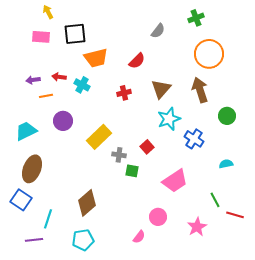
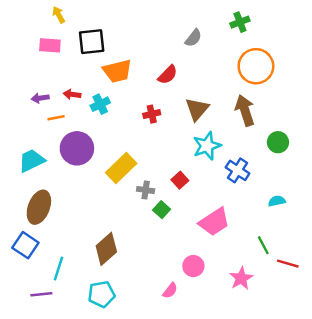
cyan cross: (82, 85) -> (100, 104), turned 35
purple circle: (63, 121) -> (77, 148), size x1.4
green square: (132, 171) -> (162, 210), turned 32

